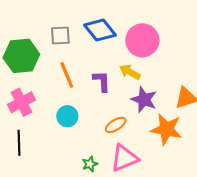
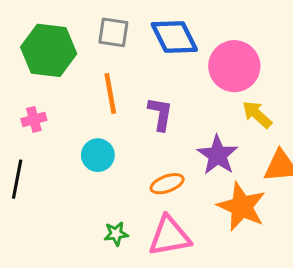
yellow arrow: (130, 72) -> (257, 115), moved
pink cross: (22, 102) -> (34, 119), size x0.6

